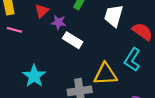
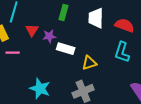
yellow triangle: (105, 74) -> (89, 63), moved, size x0.7

